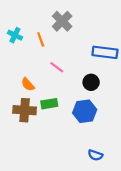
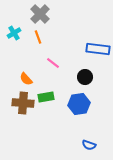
gray cross: (62, 21) -> (40, 14), moved
cyan cross: (15, 35) -> (14, 33), turned 32

